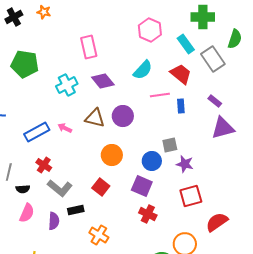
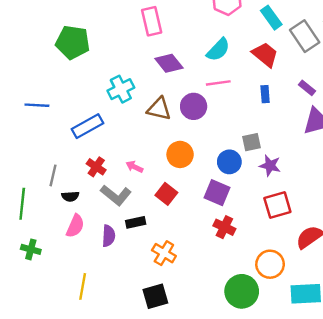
cyan cross: (67, 85) -> (121, 89), moved
pink line: (160, 95) -> (218, 83), moved
pink arrow: (65, 128) -> (134, 167), moved

